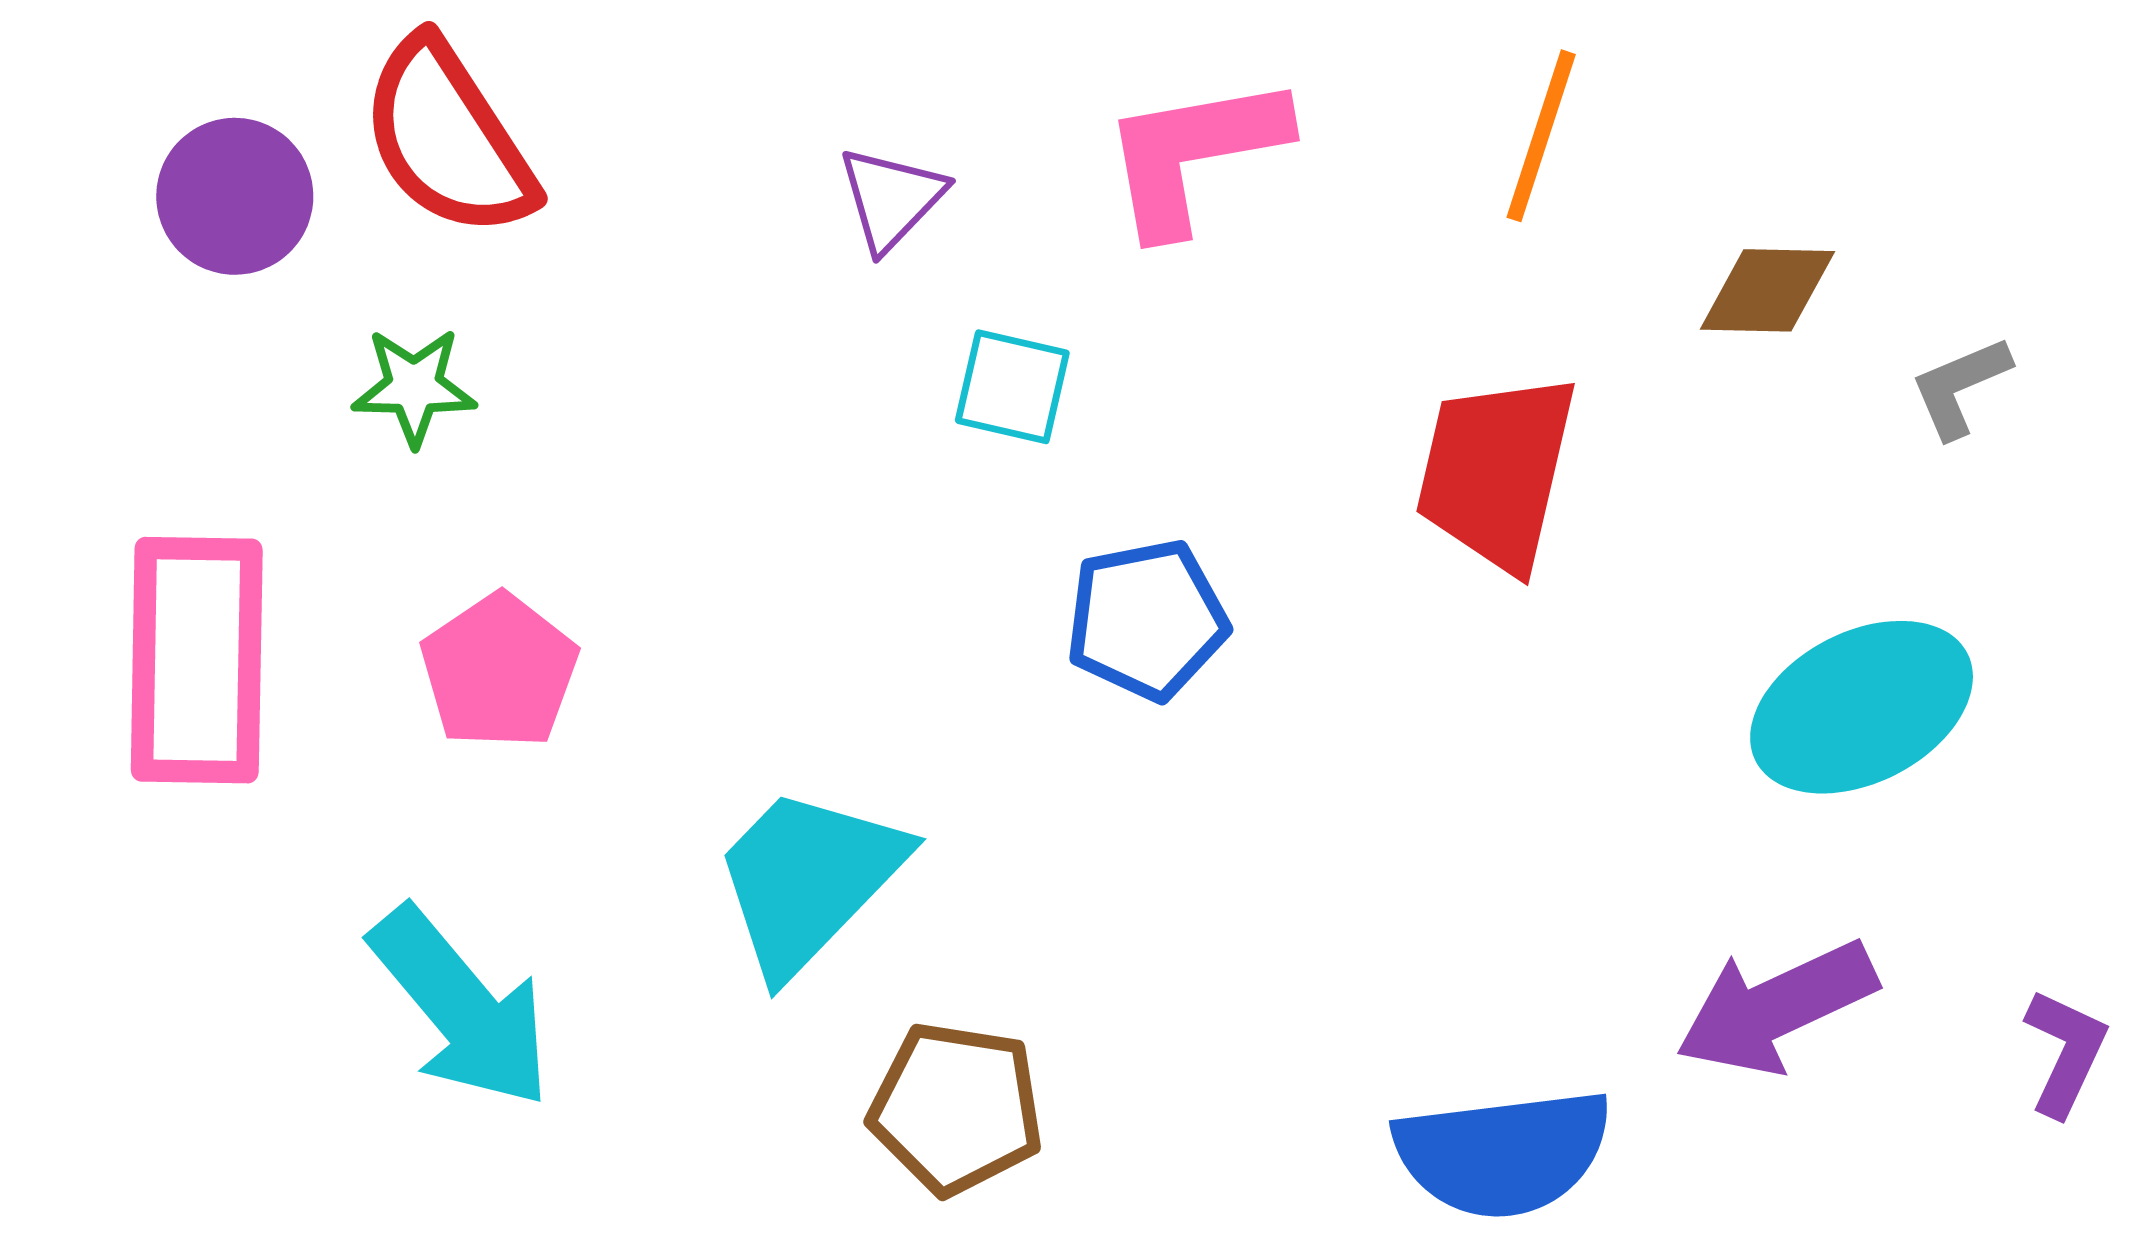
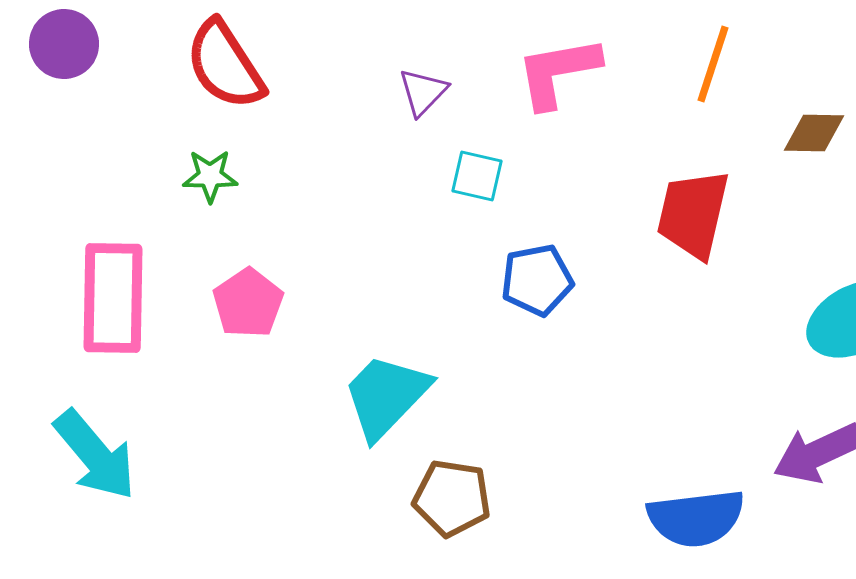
purple circle: (235, 196) -> (64, 44), moved
cyan arrow: (461, 1007) -> (95, 455), moved

